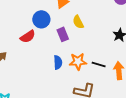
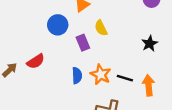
red semicircle: (28, 37) -> (36, 61), moved
orange star: (78, 62) -> (101, 74), turned 30

